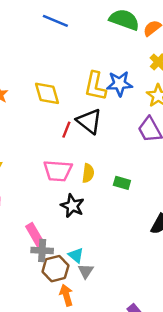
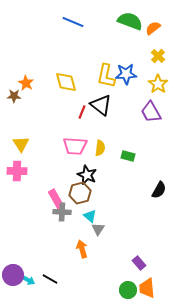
brown hexagon: (55, 269) -> (80, 193), moved

